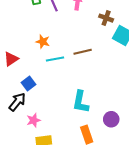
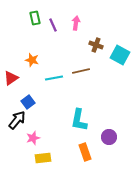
brown cross: (106, 18) -> (96, 45), moved
orange star: (43, 42) -> (32, 60), moved

